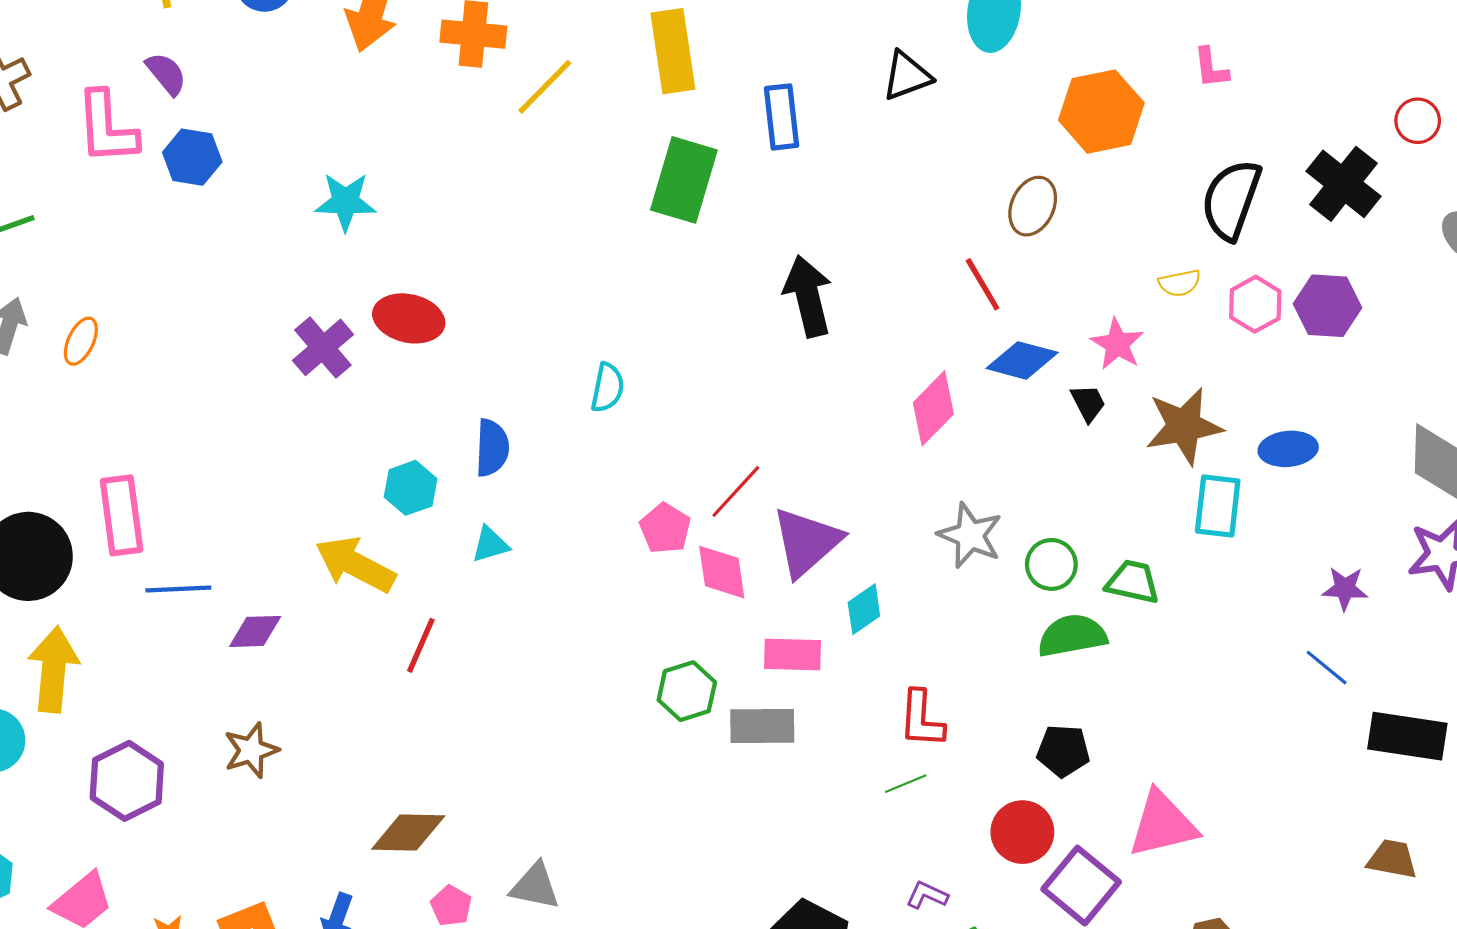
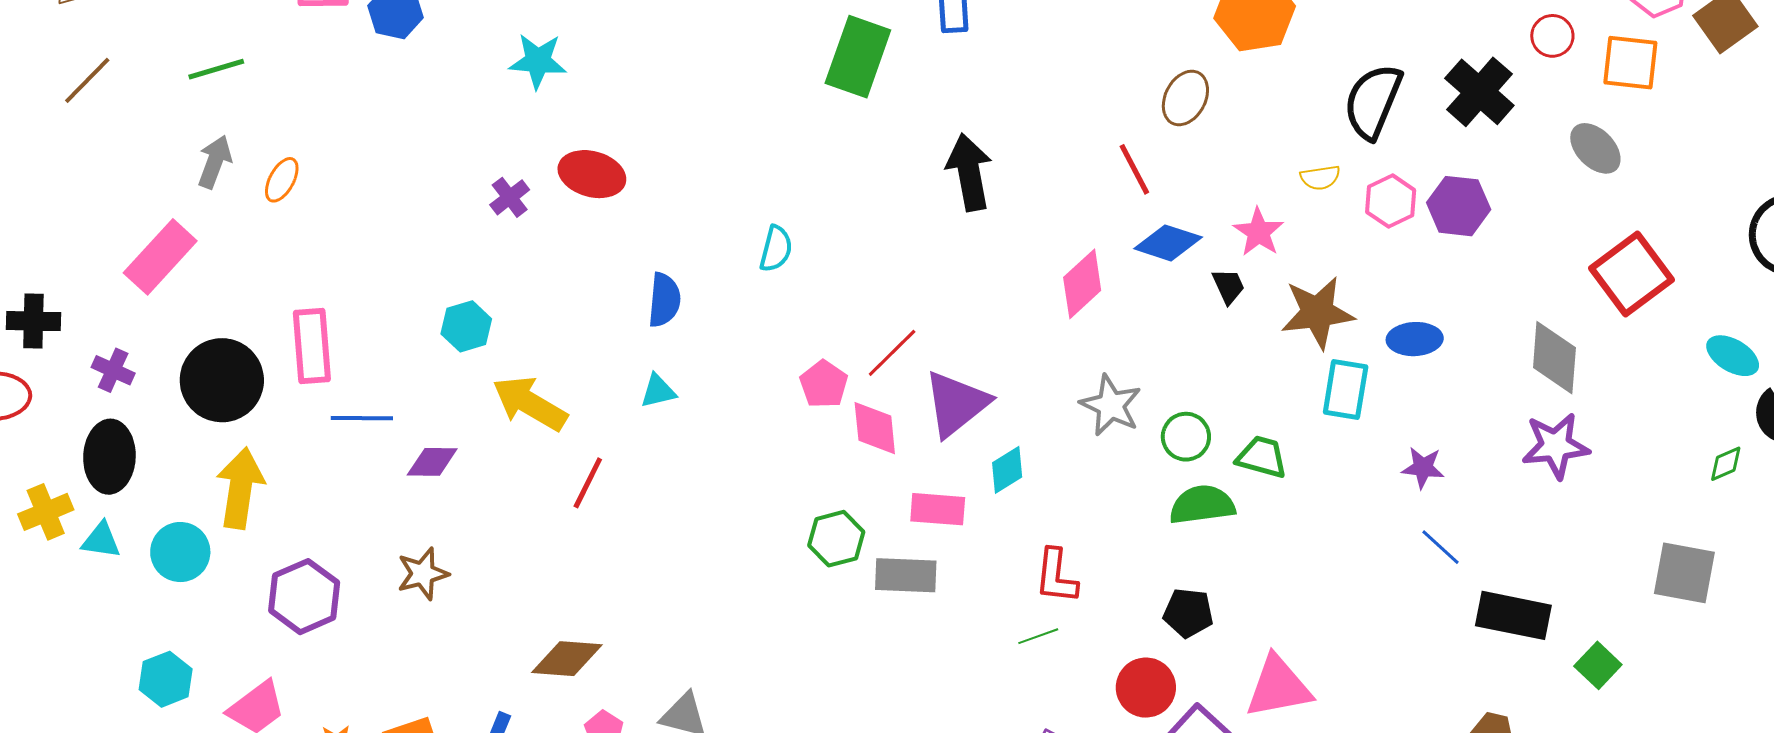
purple cross: (323, 347) -> (510, 197), size x0.7
cyan hexagon: (411, 488) -> (466, 326), moved
purple star: (1345, 588) -> (1423, 468), moved

